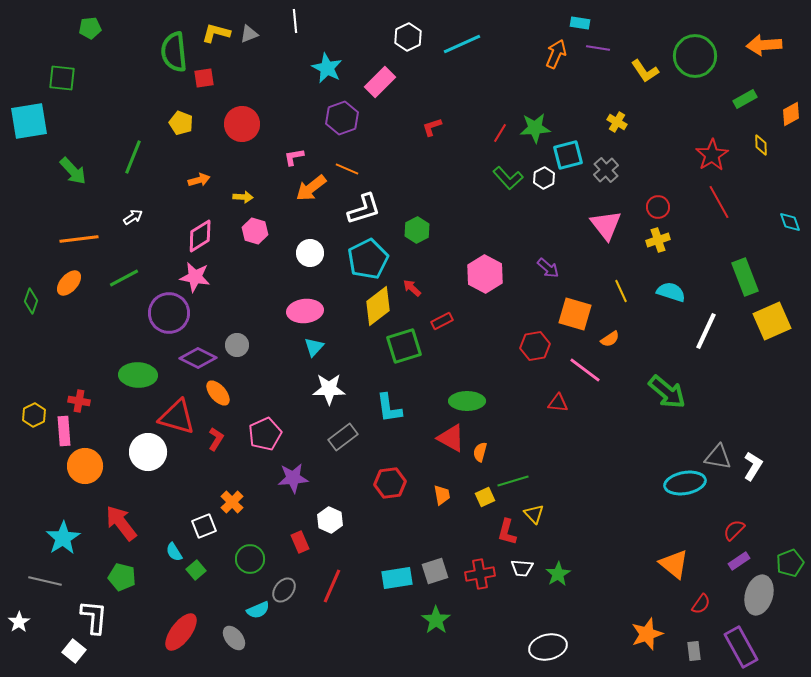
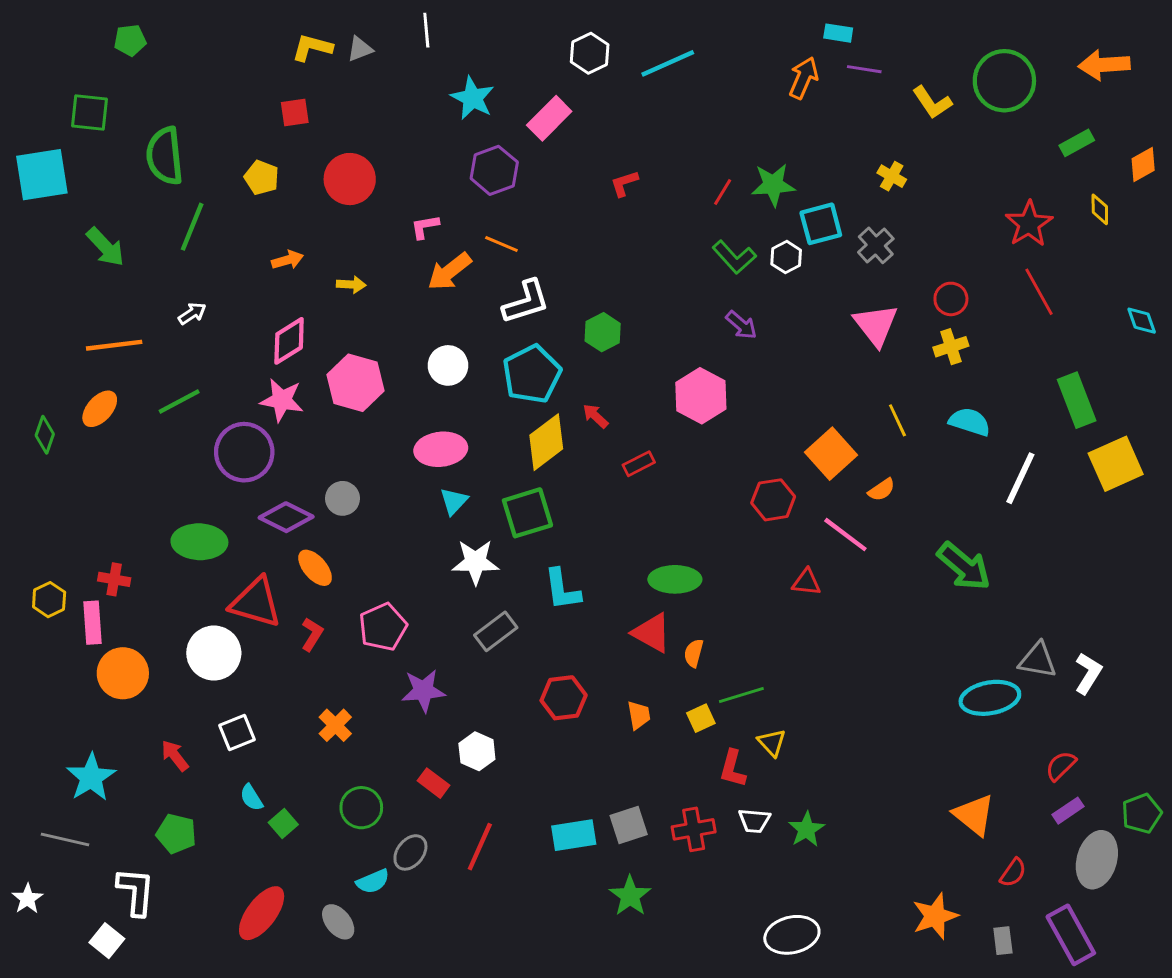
green semicircle: (174, 52) -> (165, 156), moved
pink hexagon: (255, 231) -> (355, 383), moved, size x1.5
purple arrow: (548, 268) -> (741, 325), moved
orange square: (575, 314) -> (831, 454), turned 32
green square: (404, 346) -> (527, 513), moved
red arrow: (121, 523) -> (175, 756), size x0.6
white square: (204, 526) -> (237, 733), moved
red rectangle: (300, 542) -> (434, 783), turned -30

